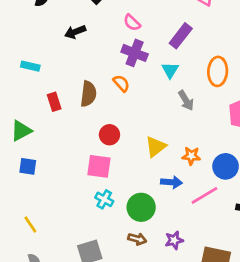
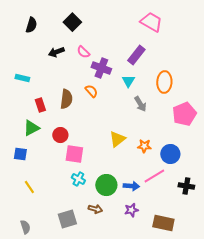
pink semicircle: (132, 23) -> (83, 52), moved
green triangle: (21, 131) -> (31, 128), moved
red circle: (109, 135) -> (60, 135), moved
blue arrow: (171, 182) -> (131, 186), moved
yellow line: (30, 224) -> (29, 187), moved
brown arrow: (137, 239) -> (95, 209), moved

